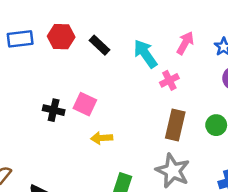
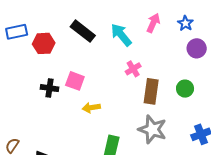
red hexagon: (61, 37) -> (44, 43), moved
black rectangle: (100, 45) -> (83, 31), size x1.4
pink cross: (169, 80) -> (133, 69), moved

